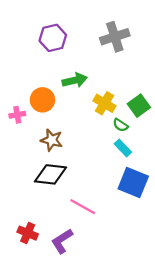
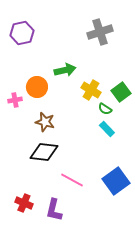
purple hexagon: (53, 38) -> (22, 33), moved
blue square: (133, 183) -> (116, 181), moved, turned 32
purple L-shape: (62, 241) -> (54, 210), turned -45

